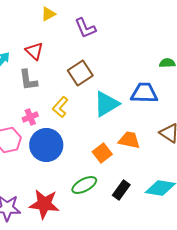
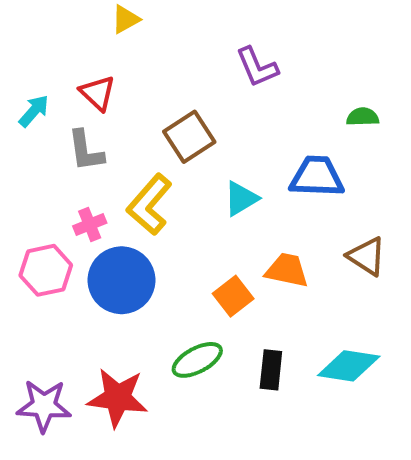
purple L-shape: (85, 28) -> (257, 67), moved
cyan triangle: (106, 104) -> (241, 199), size x0.7
yellow L-shape: (60, 107) -> (149, 205), size x1.4
black rectangle: (121, 190) -> (271, 370), turned -30

